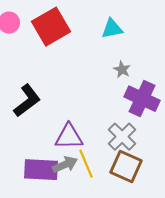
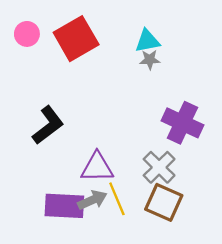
gray star: (122, 70) -> (150, 60), moved, turned -30

